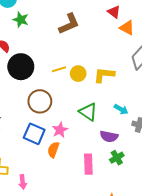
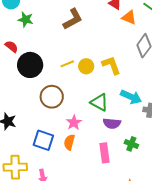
yellow L-shape: (104, 75) -> (111, 65), turned 70
cyan arrow: (121, 109) -> (131, 97), size x1.5
blue square: (34, 134) -> (43, 140), moved
purple semicircle: (109, 136) -> (112, 123), moved
green cross: (117, 158) -> (131, 144), turned -32

